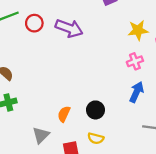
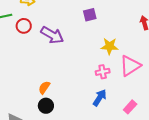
black circle: (95, 110) -> (46, 106), moved
orange semicircle: (64, 114) -> (44, 88), moved

